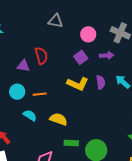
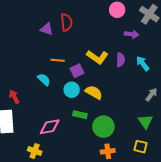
purple square: (81, 57) -> (77, 71), moved
cyan circle: (17, 92) -> (72, 90), moved
yellow semicircle: (59, 119) -> (94, 92), moved

